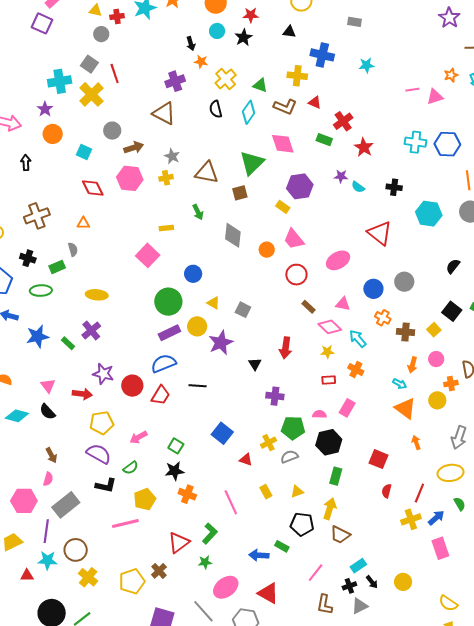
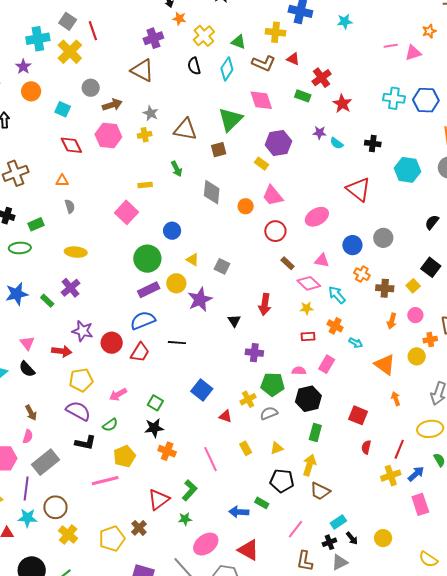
gray semicircle: (73, 249) -> (70, 206), moved
cyan arrow: (400, 384) -> (356, 343), moved

